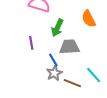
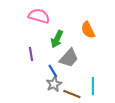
gray trapezoid: (69, 47) -> (69, 58), turned 135
cyan line: (94, 75) -> (93, 86), turned 42

